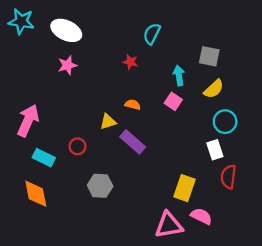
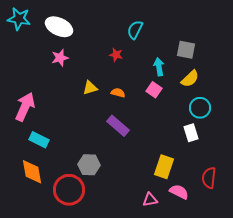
yellow triangle: (108, 122) -> (90, 88), moved
red circle: (78, 146) -> (69, 190), moved, size x2.0
red semicircle: (228, 177) -> (209, 178), moved
pink triangle: (169, 225) -> (150, 200), size x0.6

